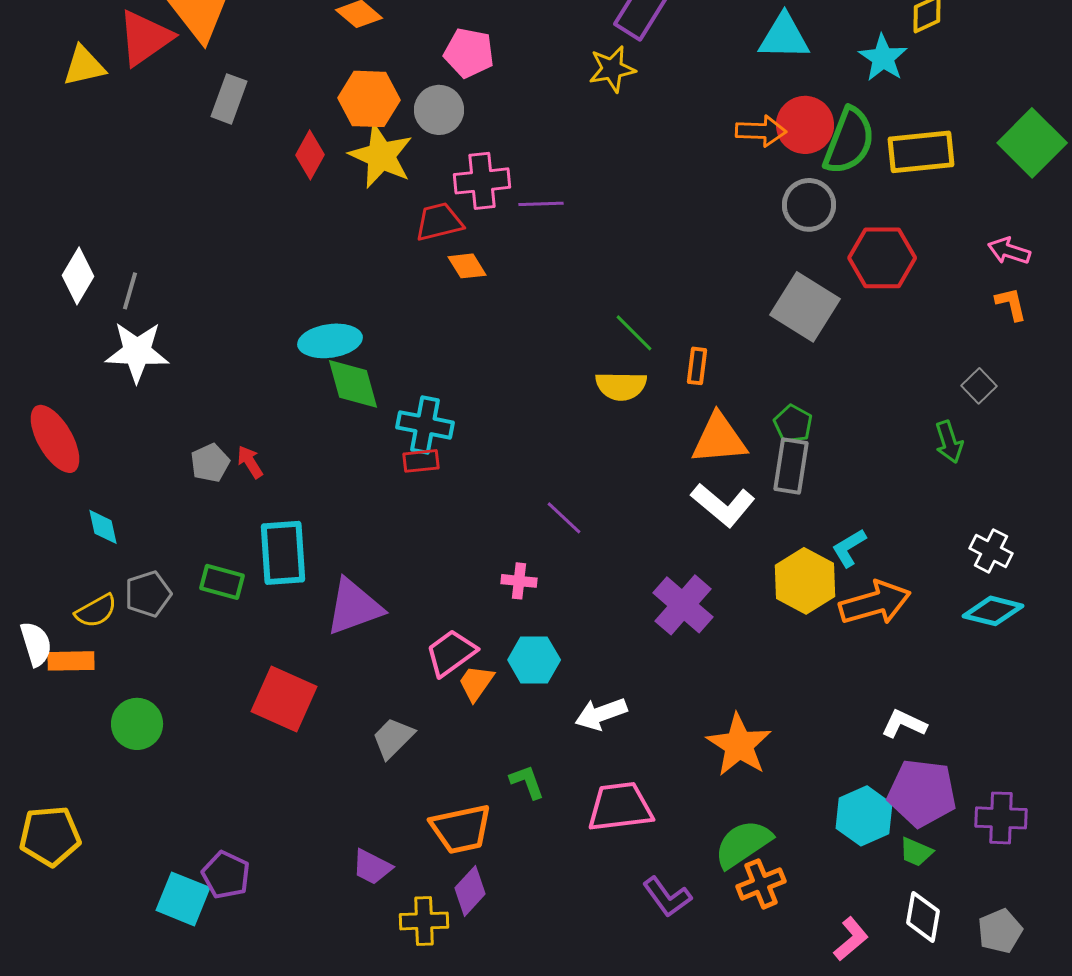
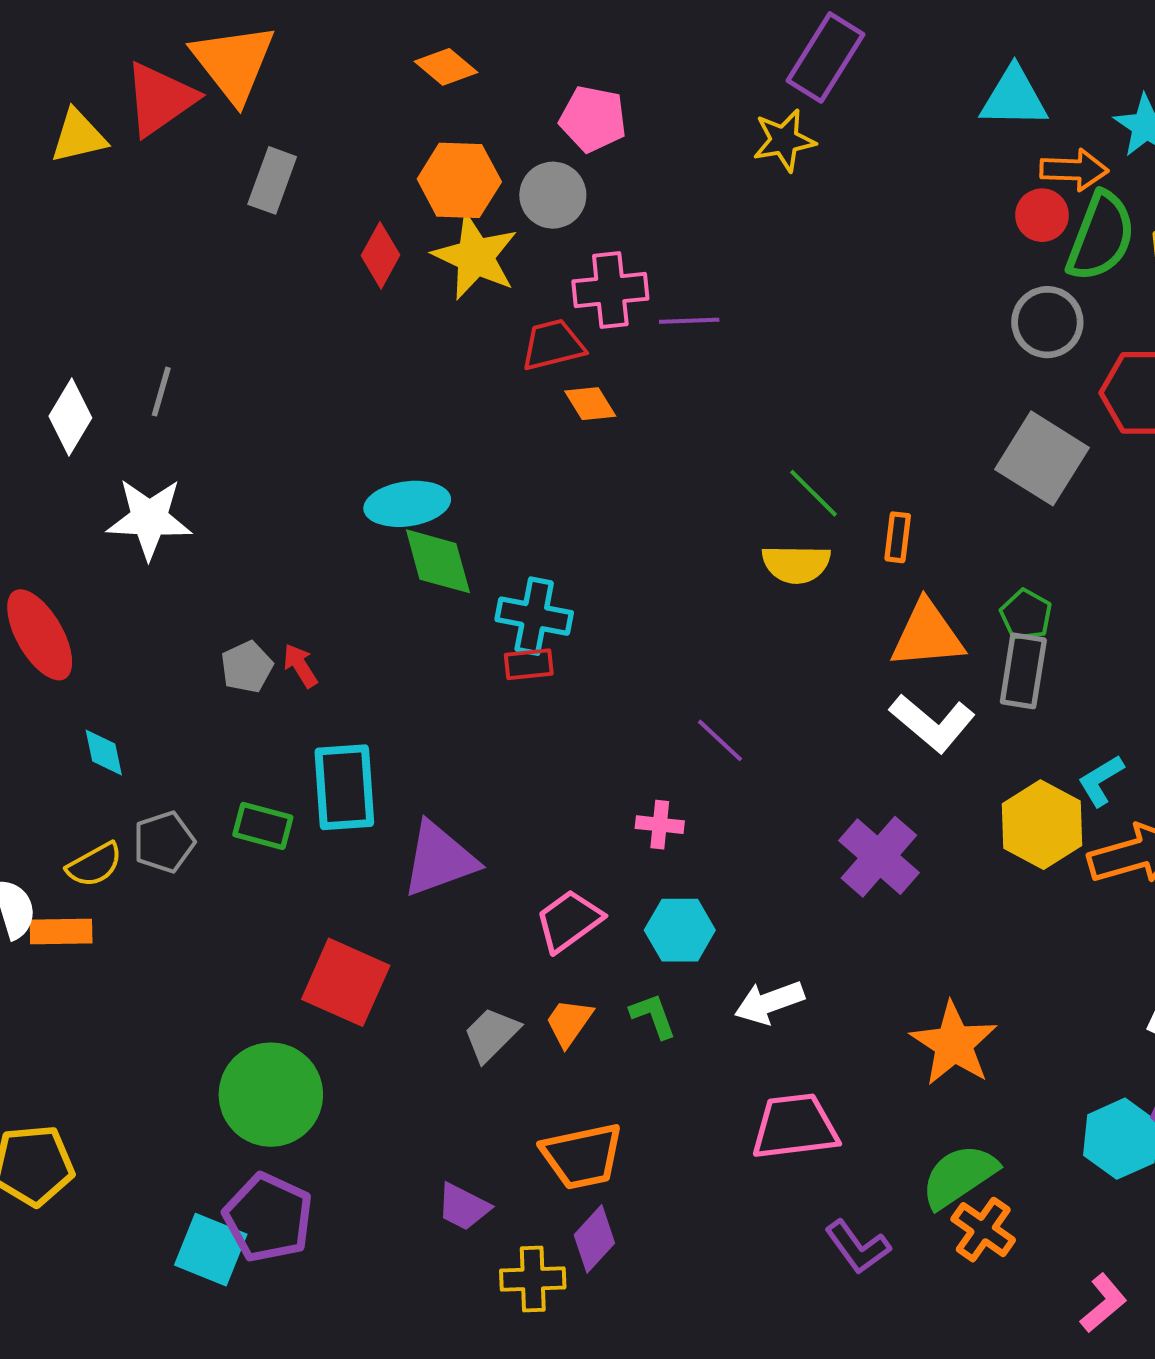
red circle: (805, 125) -> (1042, 215), size x0.7
orange arrow: (761, 131) -> (1074, 170), moved
gray line: (130, 291) -> (161, 392), moved
orange trapezoid: (476, 683) -> (569, 1022), moved
green circle: (137, 724) -> (271, 1095), moved, size x1.5
green L-shape: (527, 782) -> (653, 1016), moved
purple pentagon: (226, 875) -> (268, 1218), size x1.4
orange cross: (761, 884) -> (983, 1230), turned -33

